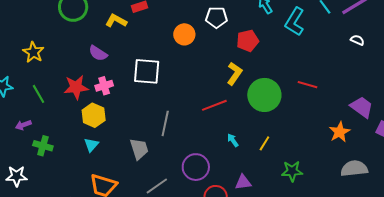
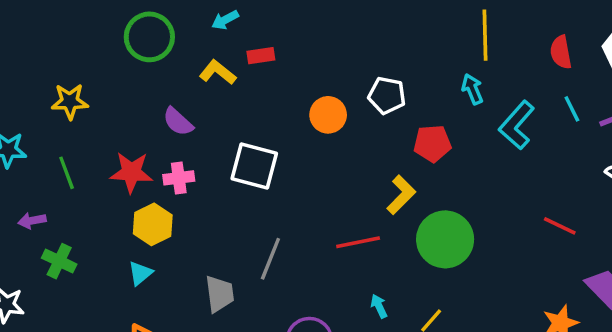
yellow star: (33, 52) -> (70, 101), turned 30
red line: (307, 85) -> (560, 226), moved

